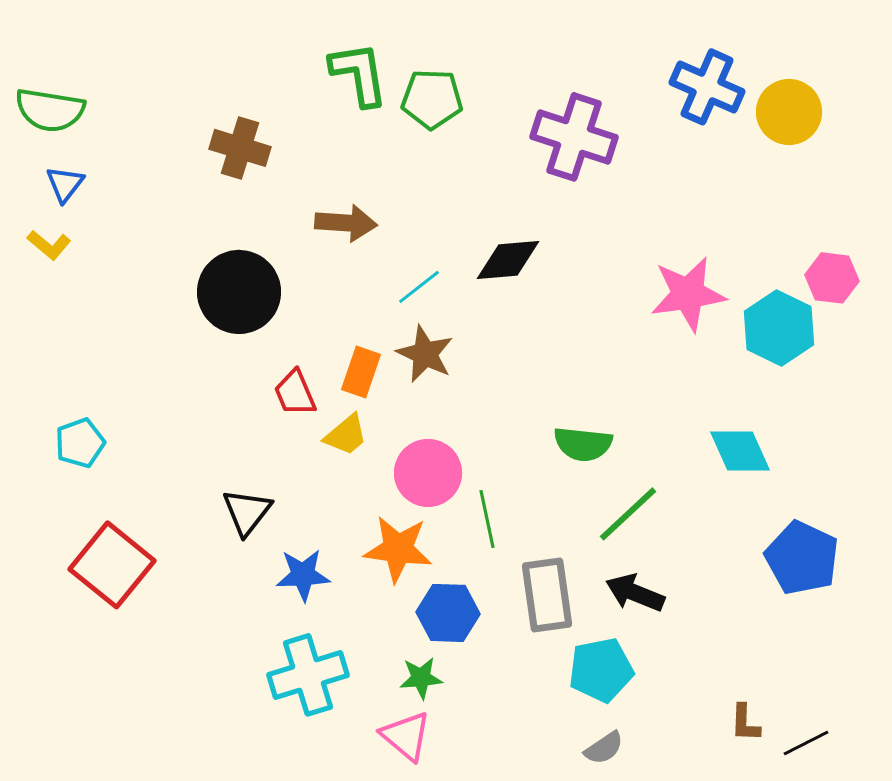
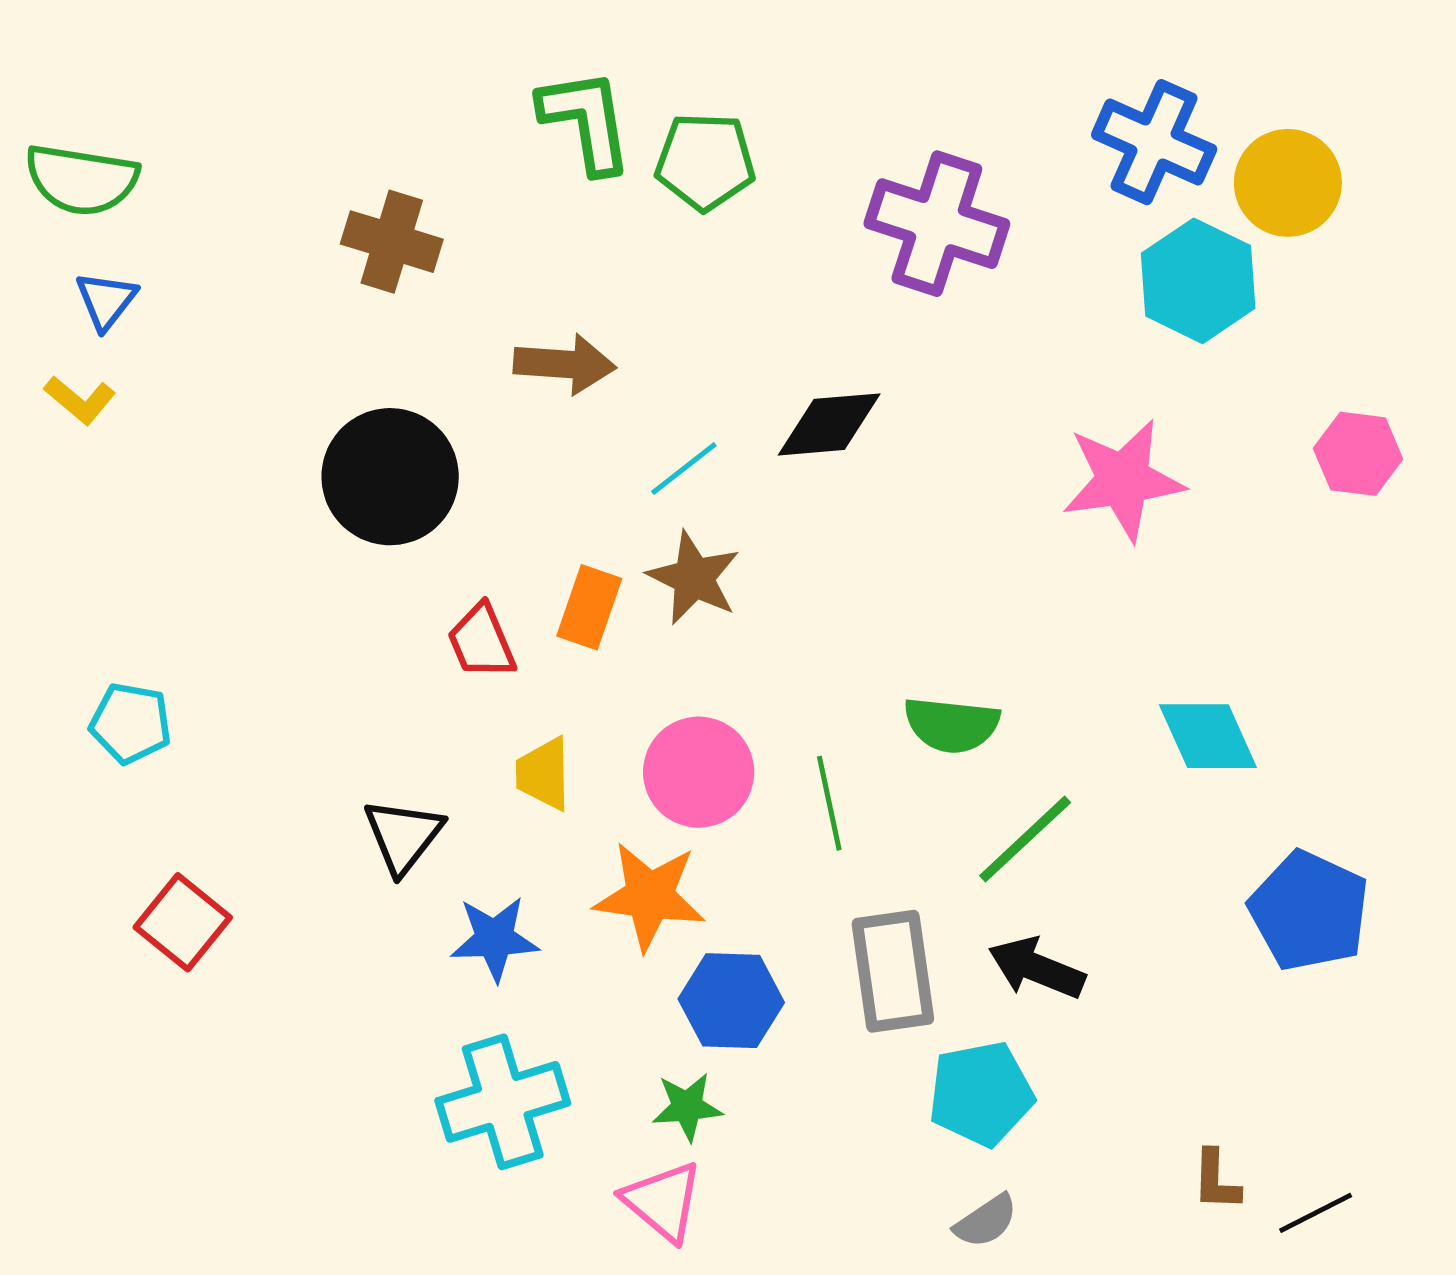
cyan hexagon: (779, 328) -> (1198, 281), moved
yellow trapezoid: (346, 435) -> (544, 774), moved, turned 129
cyan pentagon: (80, 443) -> (131, 723), turned 30
green line: (487, 519) -> (829, 803), moved
red square: (112, 565) -> (183, 922), size x0.7

